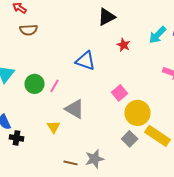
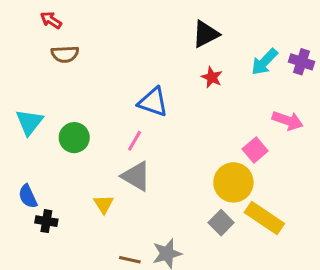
black triangle: (106, 17) -> (206, 34), moved
pink line: (54, 86) -> (135, 141), moved
pink square: (120, 93) -> (255, 150), moved

